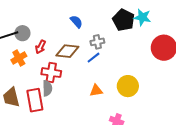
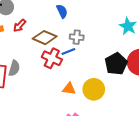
black pentagon: (124, 20) -> (116, 64), moved
red cross: (51, 73) -> (52, 58), moved
orange triangle: (96, 91) -> (69, 89), moved

